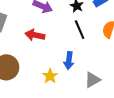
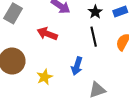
yellow star: (50, 76) -> (45, 77), moved

